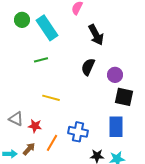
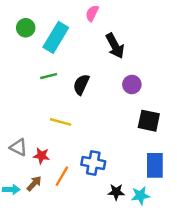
cyan rectangle: (47, 28) -> (56, 37), turned 65
black semicircle: (88, 67) -> (81, 84), moved
purple circle: (115, 75) -> (132, 84), moved
blue rectangle: (116, 127) -> (155, 165), moved

